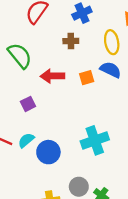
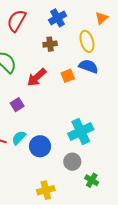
red arrow: (52, 76) -> (37, 77), turned -35
gray circle: (79, 187) -> (72, 162), moved

